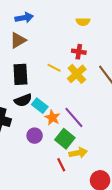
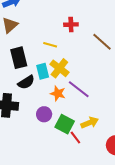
yellow cross: (77, 74) -> (59, 68), moved
cyan rectangle: (40, 106) -> (43, 71), moved, turned 49
green square: (65, 139) -> (65, 124), moved

